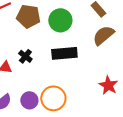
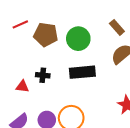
black cross: (25, 56) -> (43, 75), turned -32

